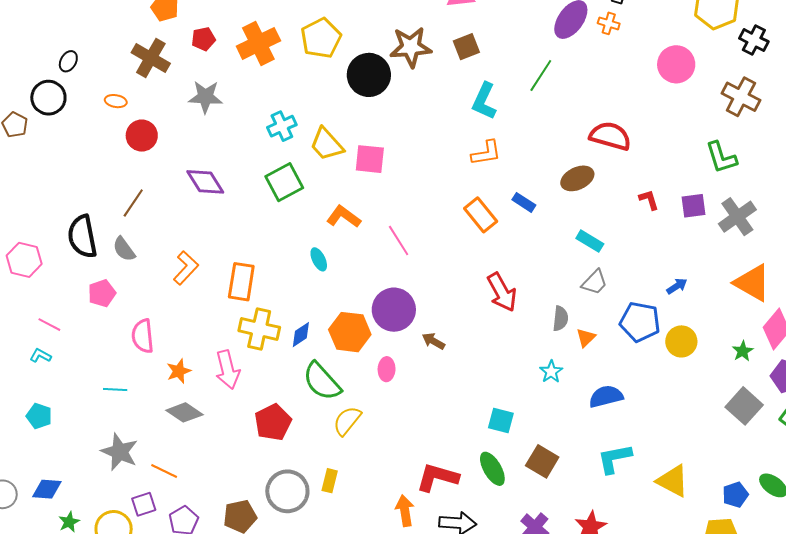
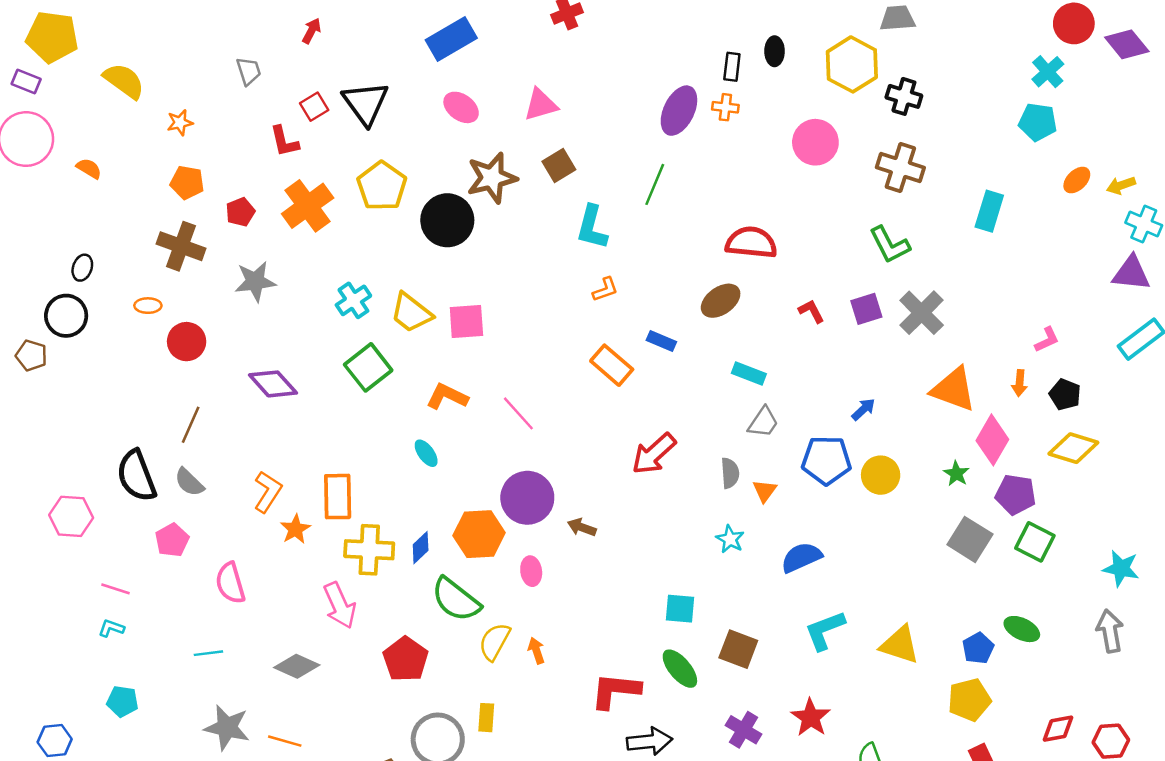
orange L-shape: (486, 153) -> (605, 289), size x0.7
red arrow: (502, 292) -> (654, 454), turned 87
orange star: (179, 371) -> (295, 529), moved
orange arrow: (405, 511) -> (536, 651), moved, size x0.7

